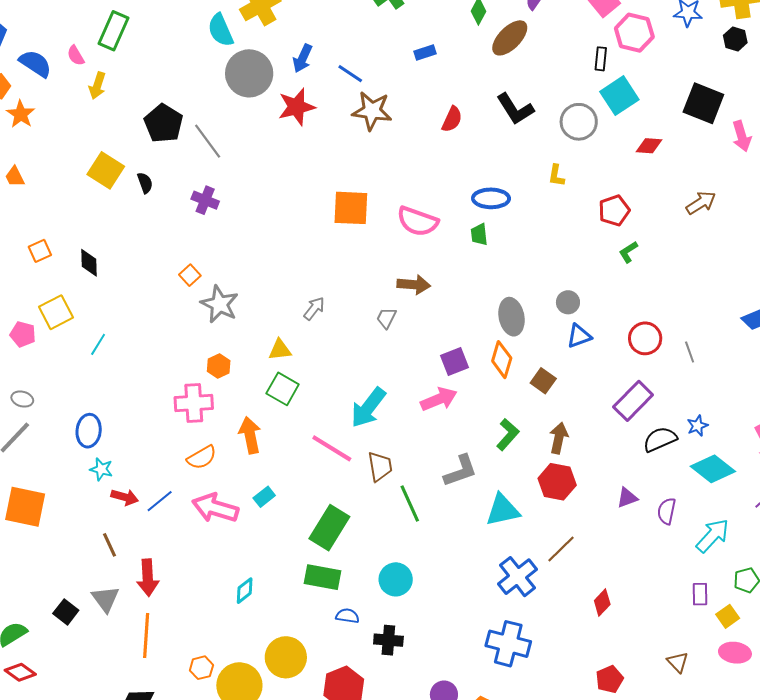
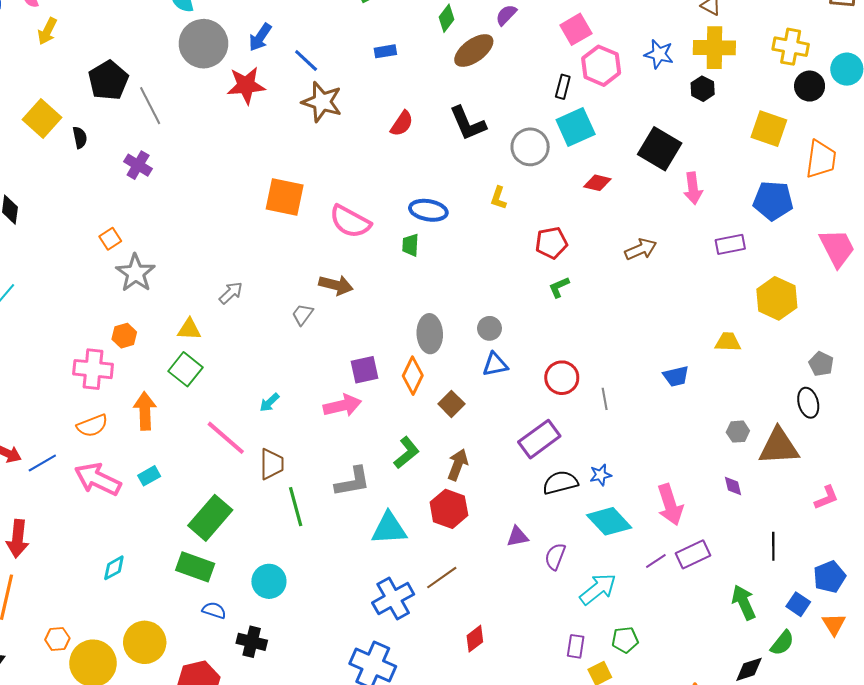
cyan arrow: (368, 408) -> (269, 402), size x0.5

